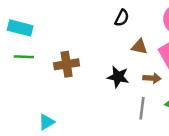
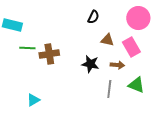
green line: (24, 57) -> (27, 48), moved

